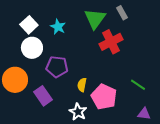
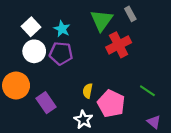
purple pentagon: (57, 67) -> (61, 53), moved
purple triangle: (144, 114) -> (154, 122), turned 32

